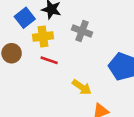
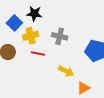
gray cross: (82, 31) -> (60, 36), moved

